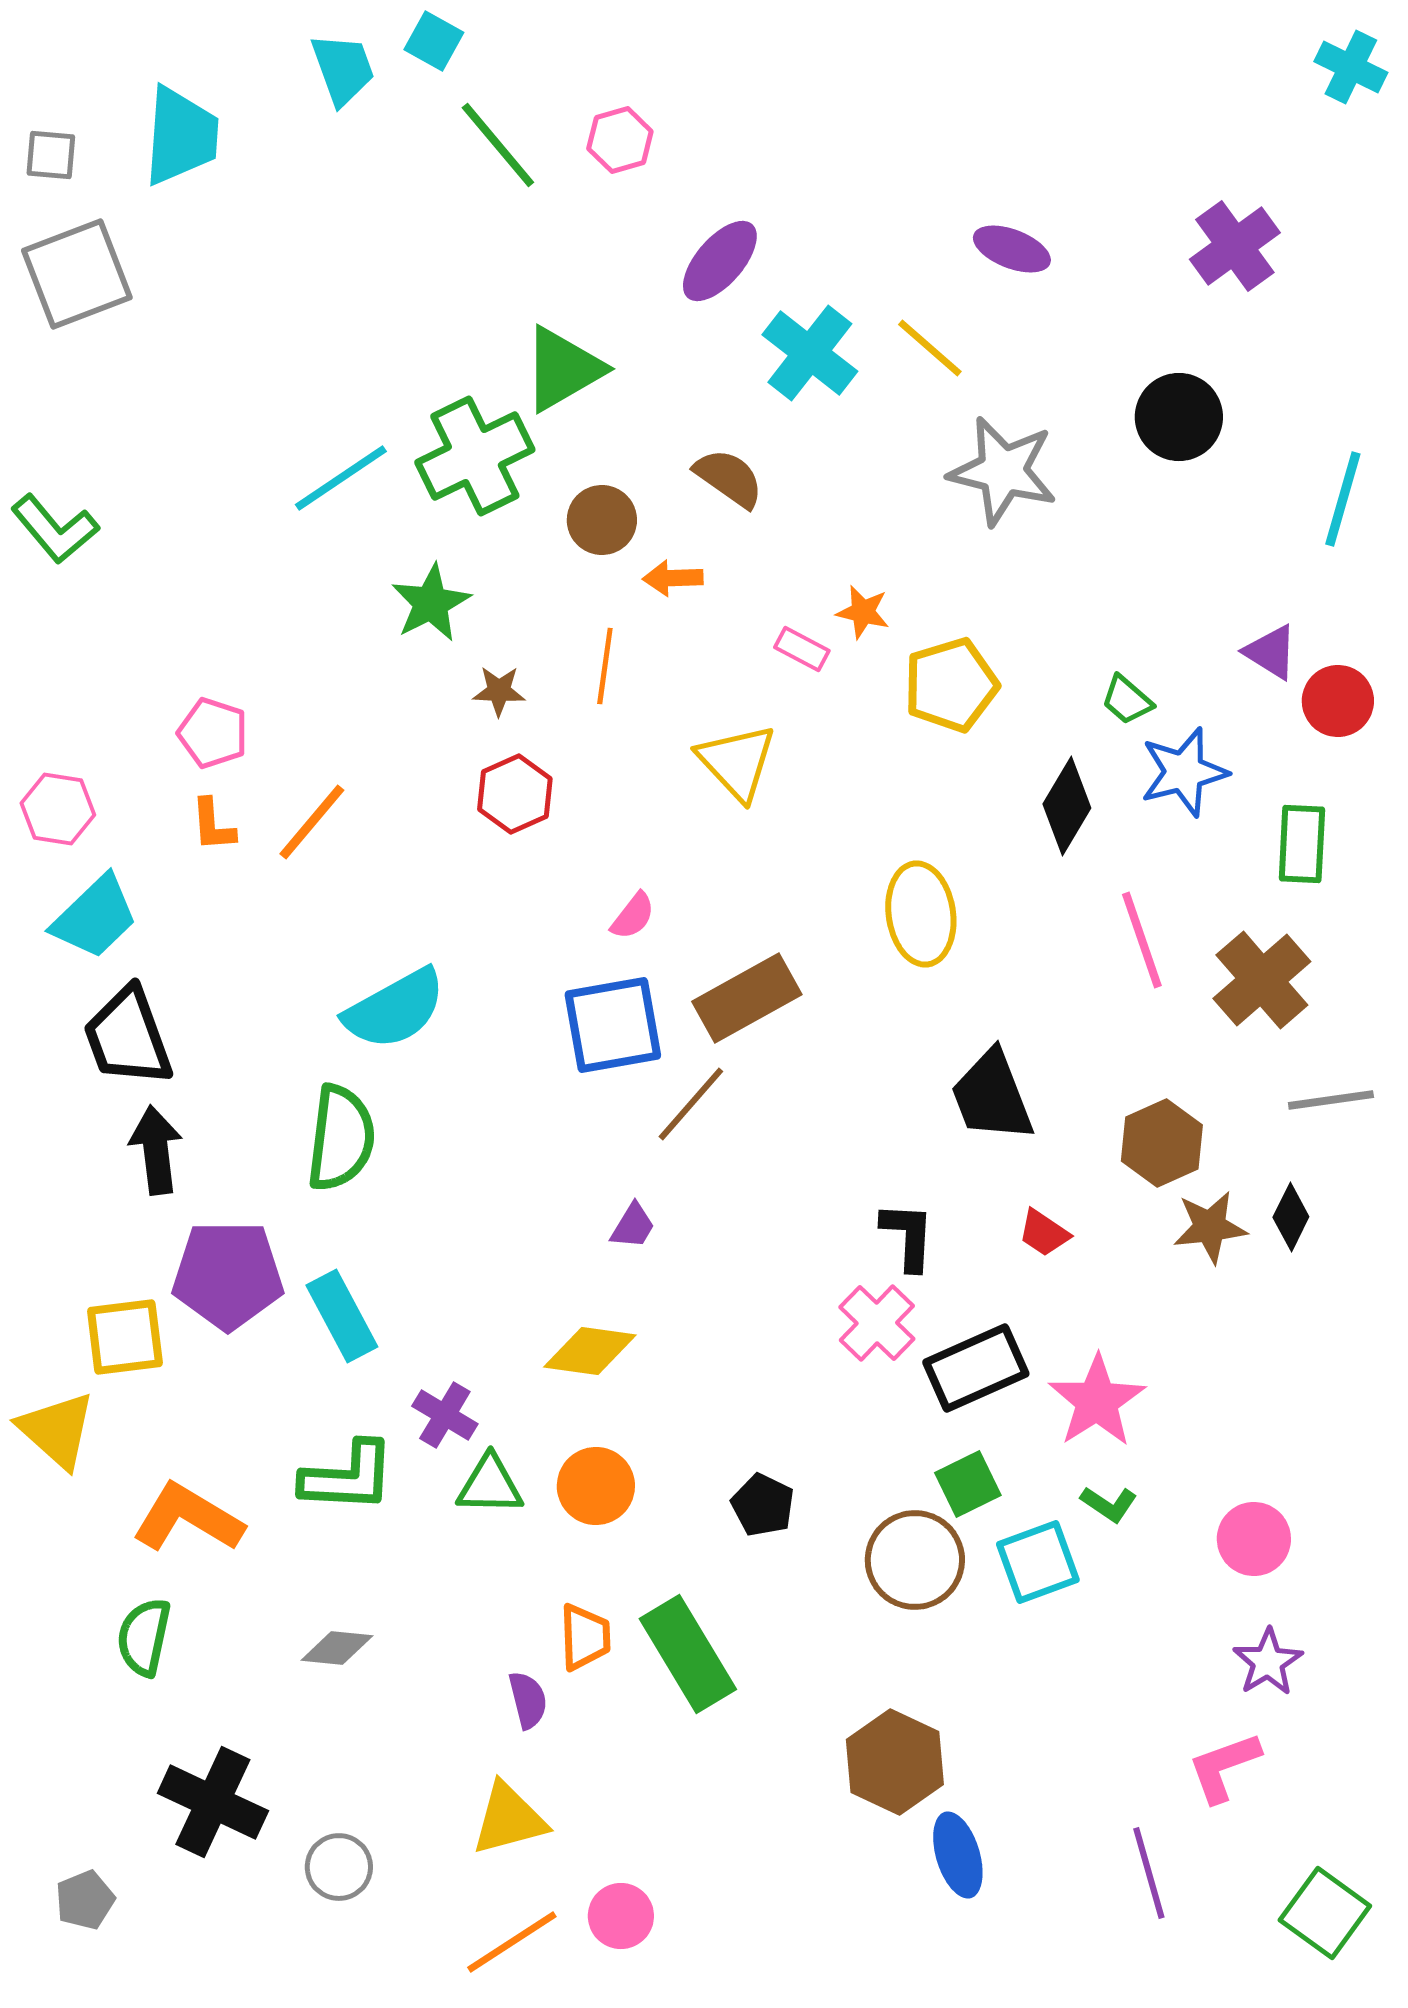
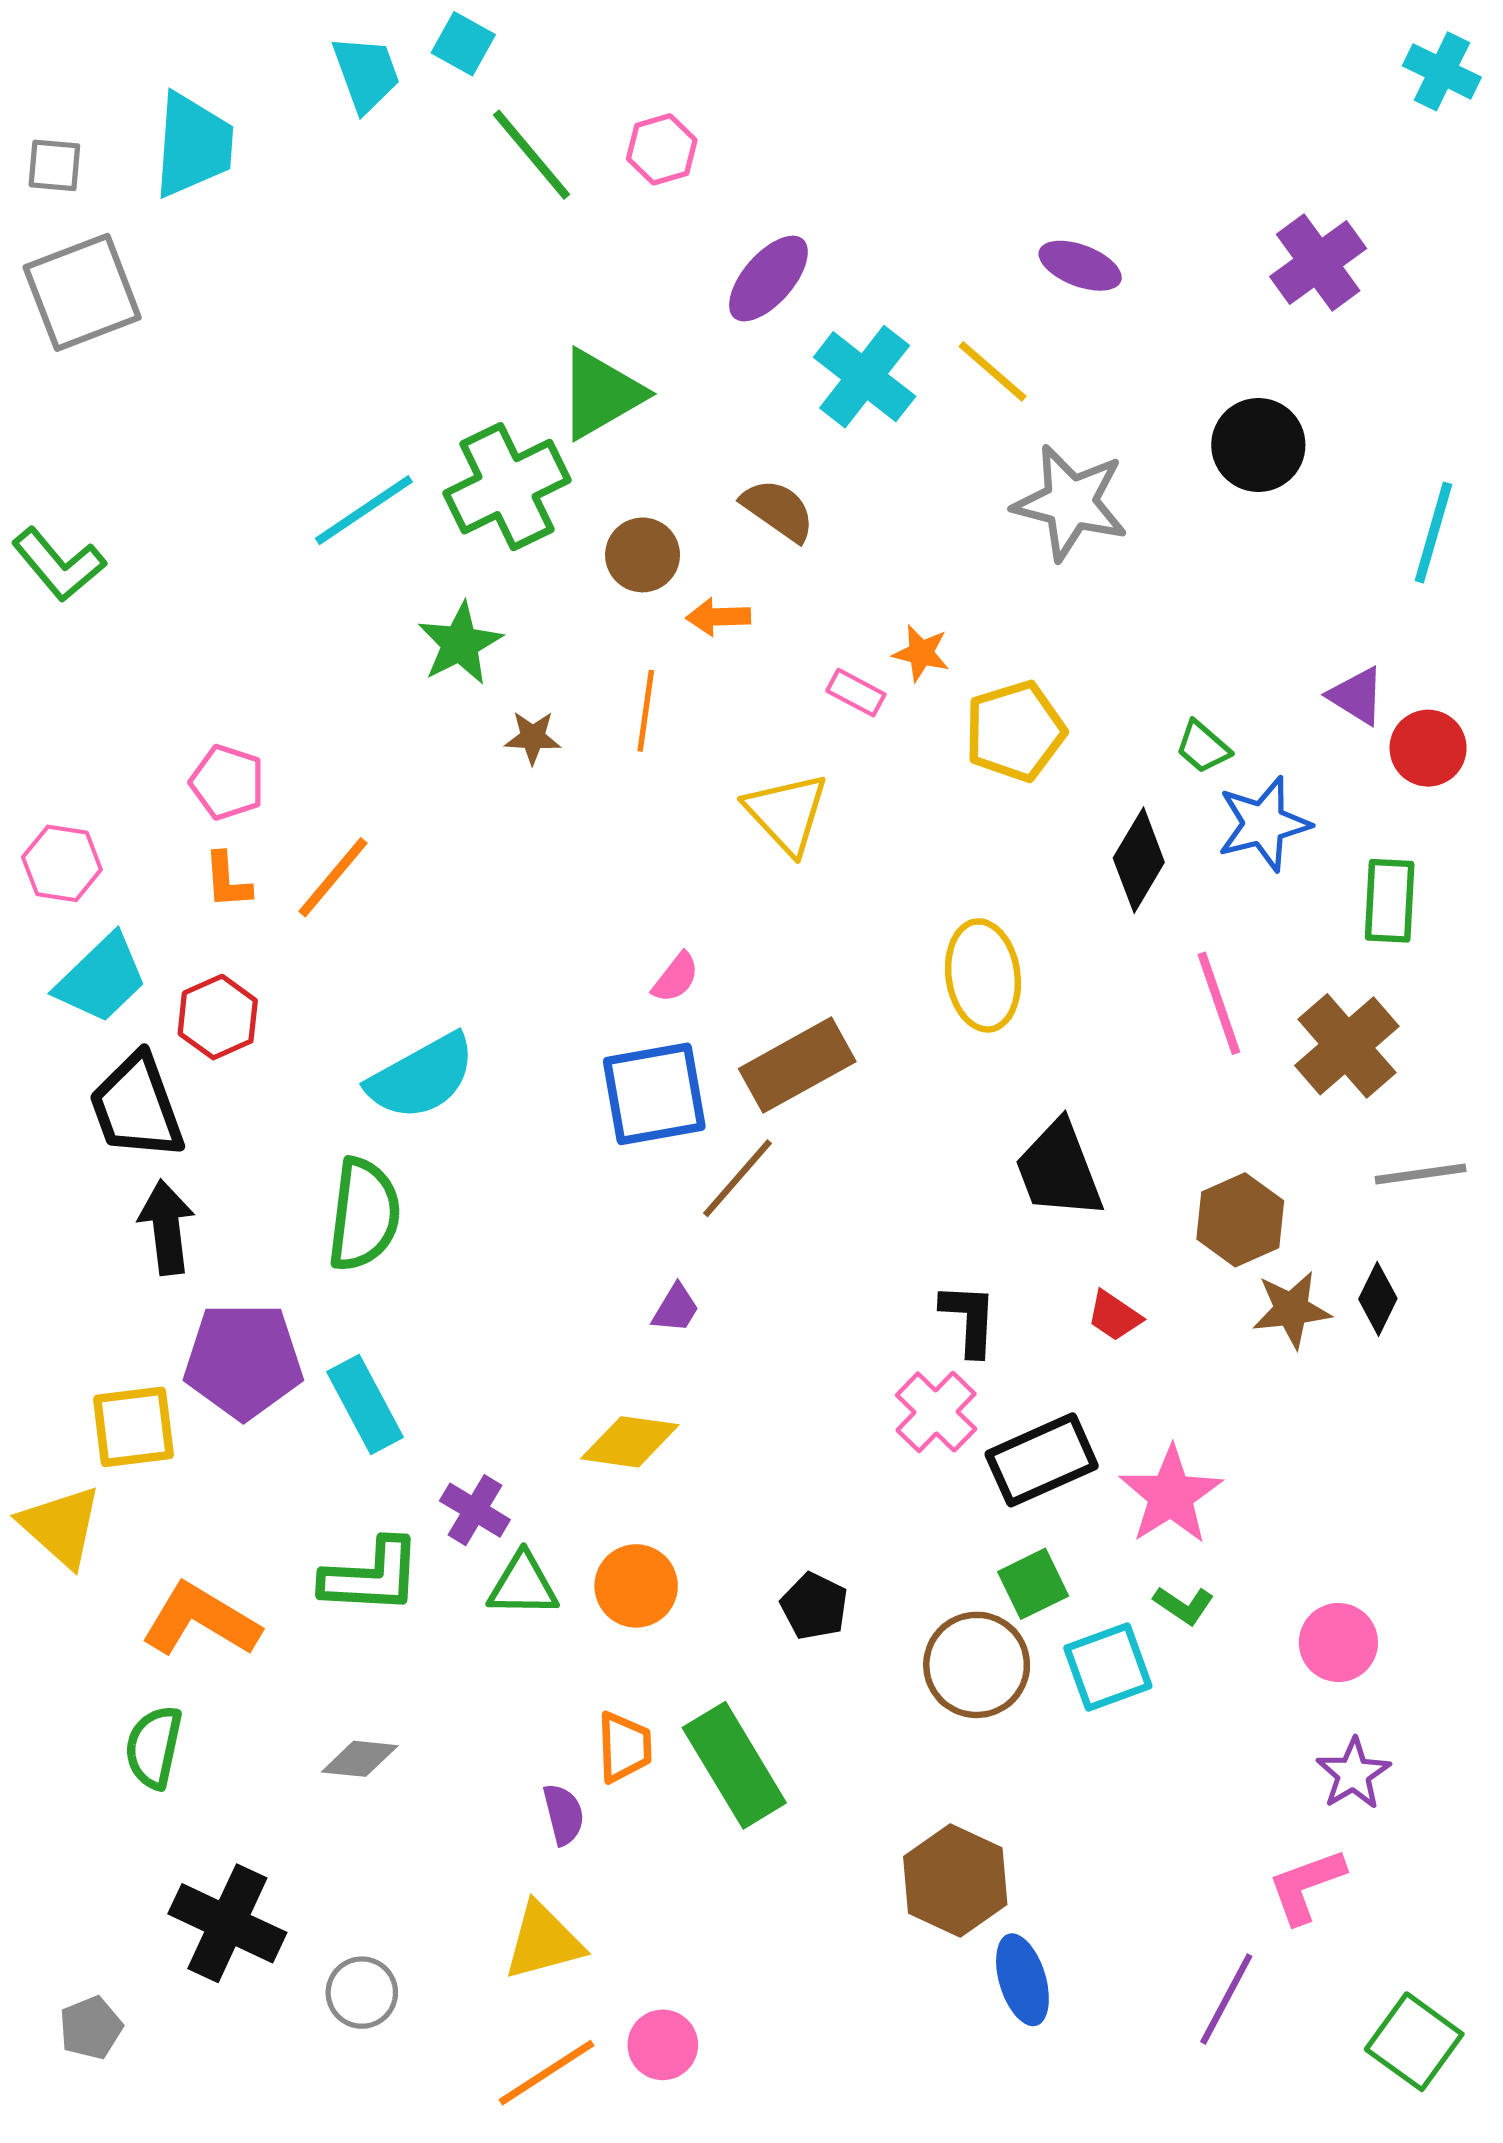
red hexagon: (515, 794) -> (218, 1017), moved
purple line: (1149, 1873) -> (1226, 1999), turned 44

